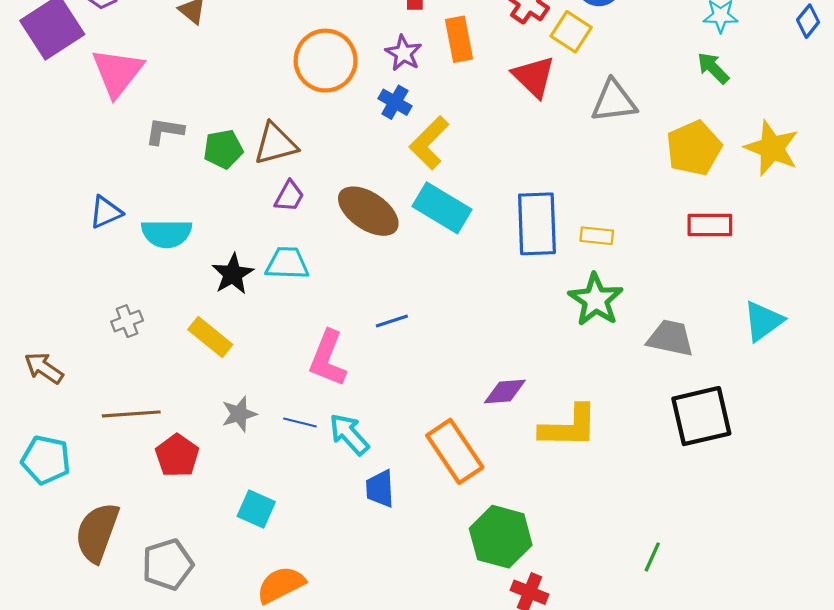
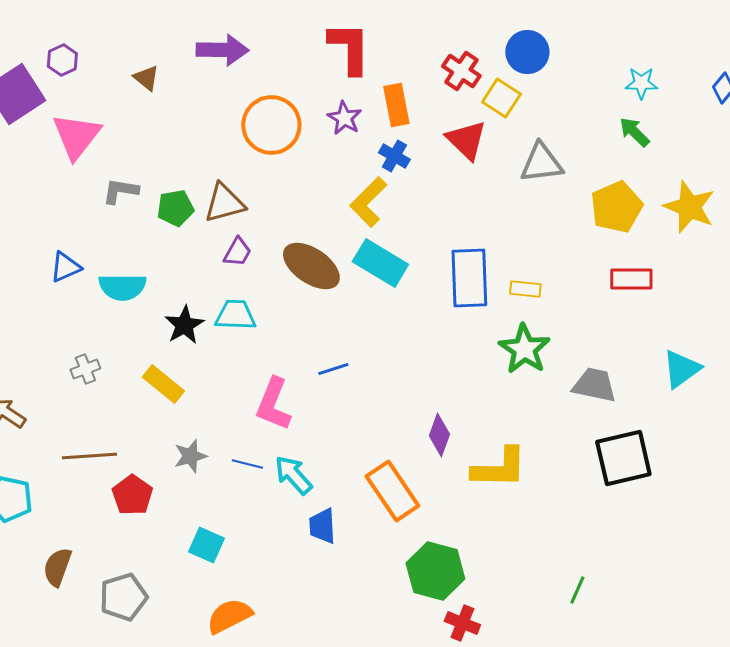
blue cross: (395, 102) -> (394, 156), moved
purple diamond: (505, 392) -> (439, 435), turned -66
brown semicircle: (97, 532) -> (57, 567), size x0.7

